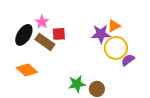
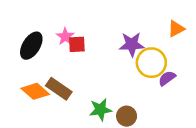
pink star: (42, 22) -> (65, 37), moved
orange triangle: (114, 26) -> (176, 29), moved
brown rectangle: (45, 42) -> (59, 89), moved

